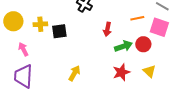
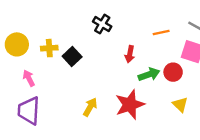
orange line: (137, 18) -> (161, 32), moved
black square: (59, 31) -> (72, 56), turned -35
red star: (121, 72) -> (130, 105), moved, size x1.4

